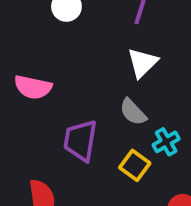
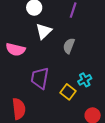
white triangle: (142, 63) -> (44, 31), moved
gray semicircle: (133, 112) -> (69, 46), moved, turned 63

